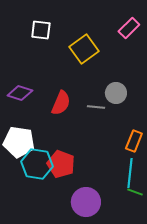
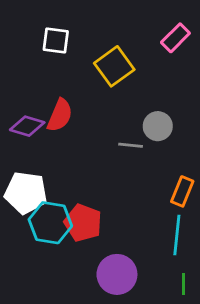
red semicircle: (61, 103) -> (60, 115), moved
green line: (135, 192) -> (184, 284), moved, turned 70

